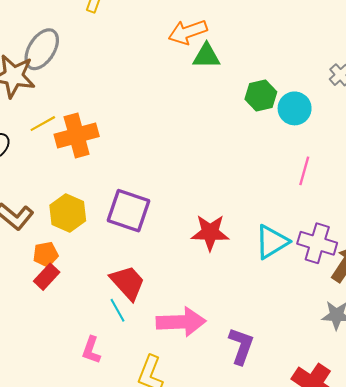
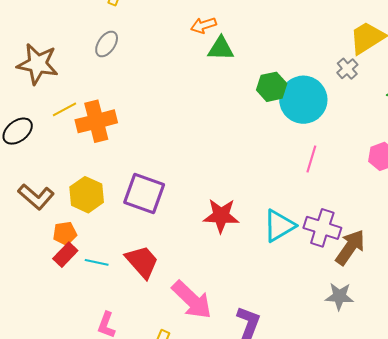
orange arrow: (188, 32) -> (203, 25), size x0.7
gray ellipse: (42, 49) -> (107, 44), moved, size x0.7
cyan circle: (295, 108) -> (303, 100), size x1.5
cyan line: (117, 310) -> (97, 262), moved, turned -50
pink arrow: (181, 322) -> (192, 300), turned 45

